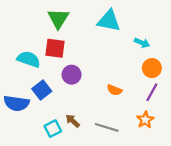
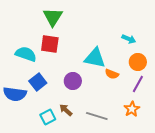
cyan triangle: (109, 21) -> (95, 58), moved
purple circle: (72, 75) -> (73, 81), moved
orange semicircle: (114, 90) -> (112, 74), moved

